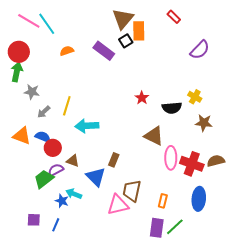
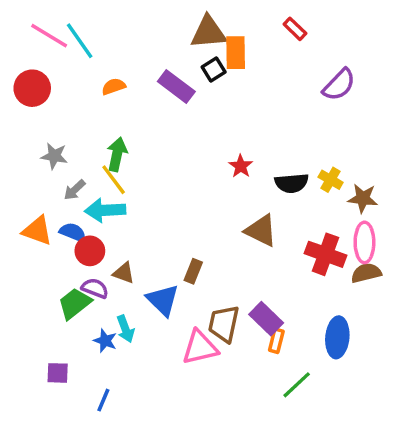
brown triangle: (123, 19) -> (209, 32), turned 45
green arrow: (17, 72) -> (117, 154), moved
yellow cross: (195, 97) -> (331, 180), moved
yellow line: (67, 106) -> (114, 180), turned -54
brown star: (204, 123) -> (363, 198), moved
cyan arrow: (87, 126) -> (105, 210), moved
pink ellipse: (171, 158) -> (364, 242), moved
red cross: (192, 164) -> (325, 254), moved
purple semicircle: (56, 170) -> (95, 288), turned 49
cyan arrow: (74, 194) -> (125, 329), turned -133
blue line: (56, 225) -> (103, 400), moved
purple rectangle: (157, 228) -> (266, 319), moved, turned -54

